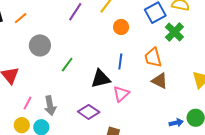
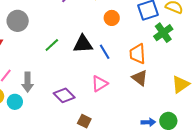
gray circle: (40, 45) -> (18, 21), moved
blue line: (120, 62) -> (105, 52), turned -49
black triangle: (101, 79) -> (83, 44), moved

